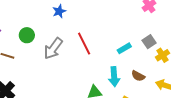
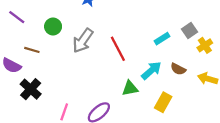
red line: (84, 44) -> (118, 49), moved
cyan arrow: (114, 77) -> (151, 70), turned -126

